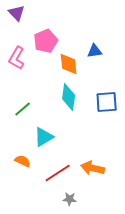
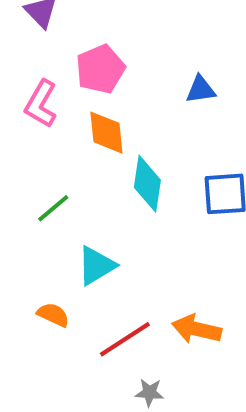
orange diamond: (69, 64) -> (106, 133), moved

